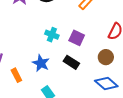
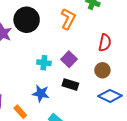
purple square: (77, 38) -> (69, 59), turned 35

